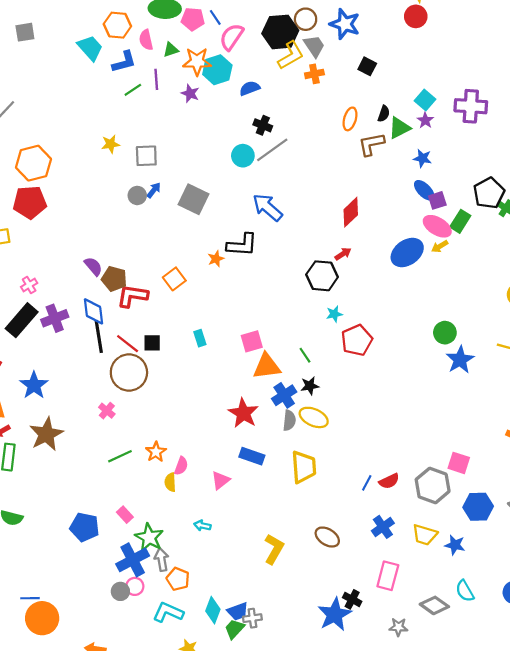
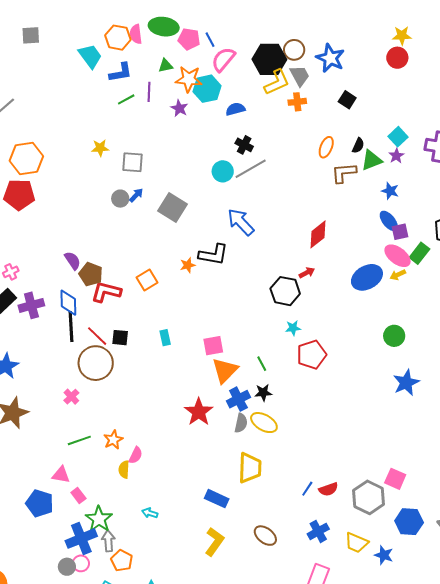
pink semicircle: (146, 40) -> (136, 34), moved
green circle: (445, 333) -> (394, 336), moved
orange triangle: (267, 366) -> (225, 370), turned -44
blue rectangle: (252, 456) -> (217, 499), moved
pink triangle: (221, 480) -> (61, 475), moved, turned 42

